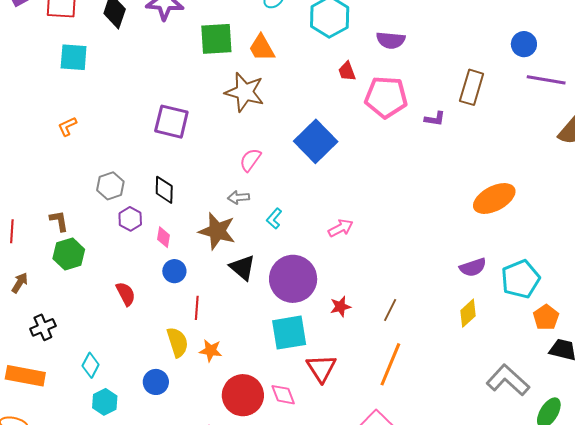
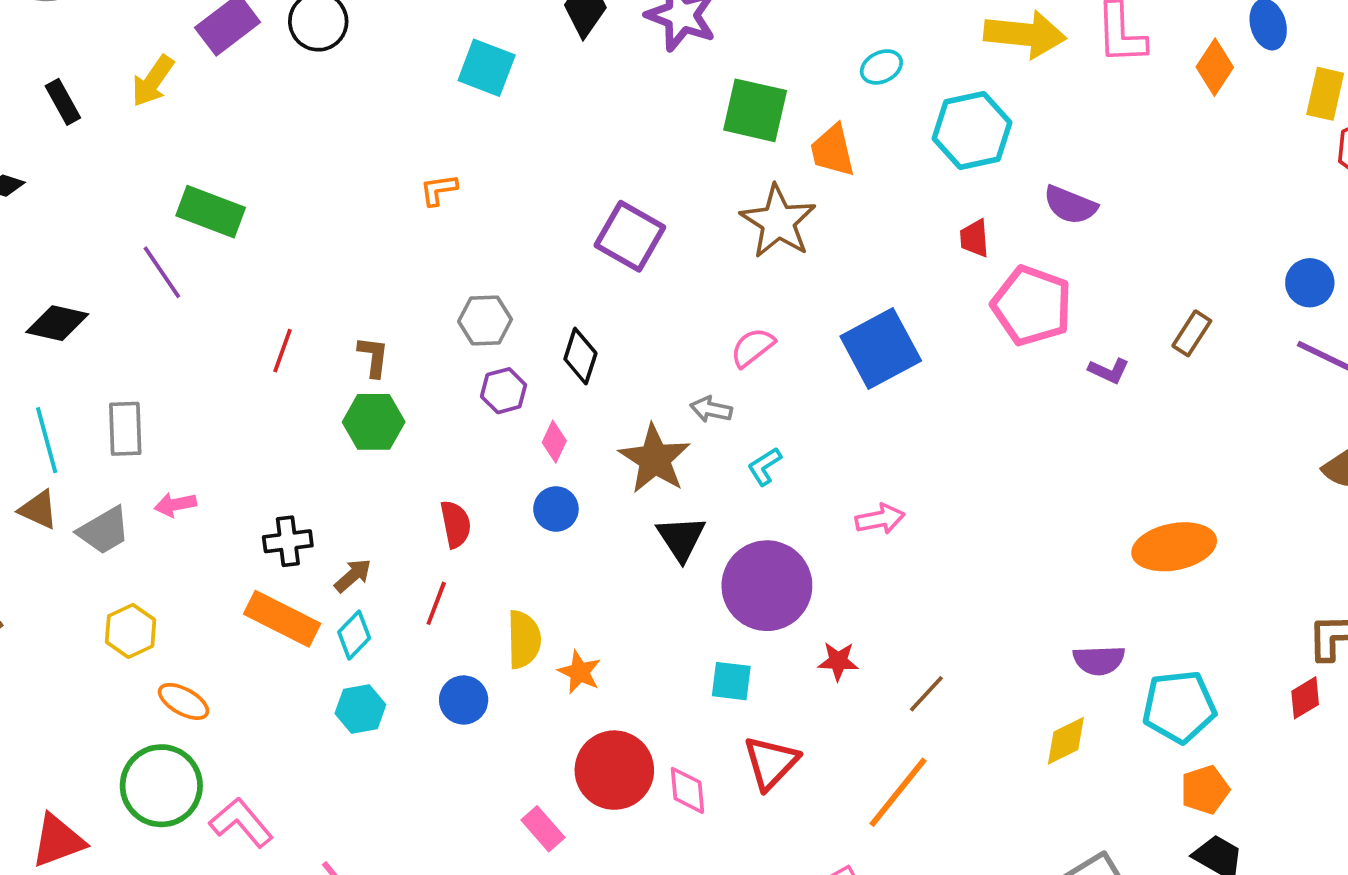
brown rectangle: (472, 87) -> (1192, 333), size x0.7
brown arrow: (20, 283) -> (353, 575), moved
red line: (197, 308) -> (436, 603), moved
cyan square: (289, 333) -> (731, 681), size x0.6
orange rectangle: (25, 376) -> (282, 619), moved

